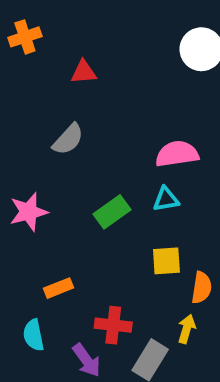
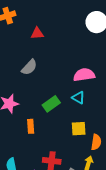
cyan triangle: (166, 199) -> (78, 98), turned 40
orange rectangle: (59, 288) -> (31, 126), moved, turned -72

